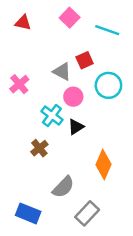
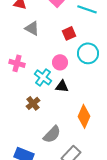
gray triangle: (62, 72) -> (32, 28), moved
pink cross: (19, 84) -> (17, 63), moved, turned -35
black triangle: (76, 127) -> (62, 86), turned 40

